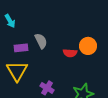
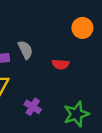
orange circle: (88, 46) -> (82, 28), moved

